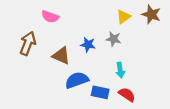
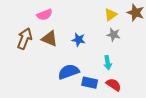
pink semicircle: (50, 17) -> (45, 15), turned -42
gray star: (114, 39) -> (114, 35), moved
brown triangle: (61, 56) -> (50, 39), moved

